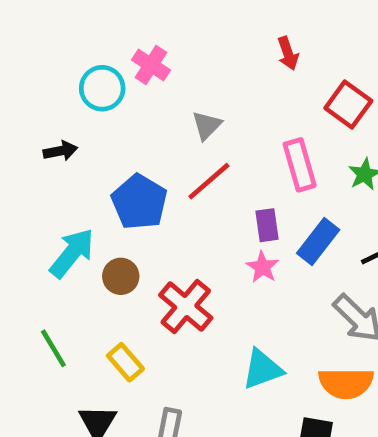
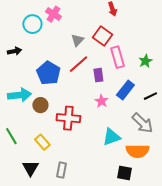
red square: (348, 104) -> (102, 36), moved
purple rectangle: (267, 225) -> (98, 75), moved
cyan arrow: (72, 253) -> (19, 95), turned 45
red cross: (186, 307) -> (68, 118), turned -35
cyan triangle: (262, 369) -> (111, 137), moved

